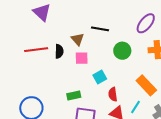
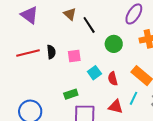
black line: (100, 29) -> (89, 25), turned 54
brown triangle: (78, 39) -> (70, 14), moved
red semicircle: (113, 94) -> (113, 79), moved

